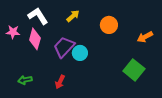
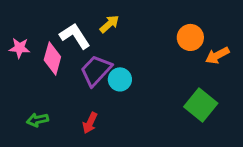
white L-shape: (38, 16) -> (75, 36), moved
orange circle: (109, 25) -> (190, 37), moved

